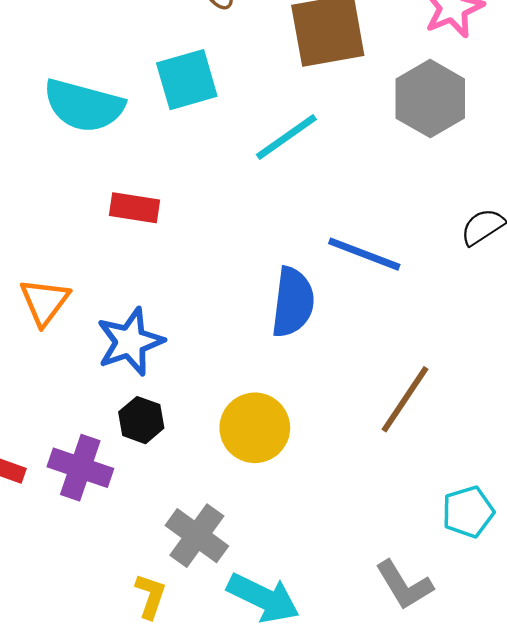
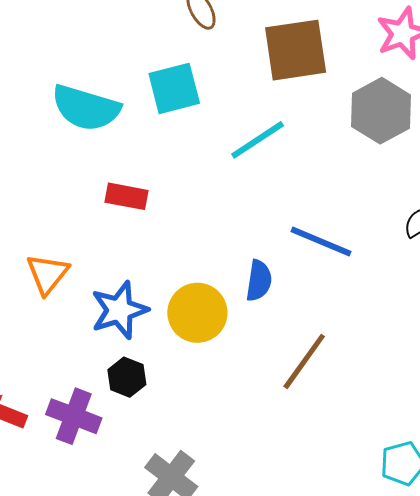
blue semicircle: (293, 302) -> (259, 281), size x0.7
brown line: (405, 399) -> (304, 361), moved
yellow circle: (255, 428) -> (197, 313), moved

